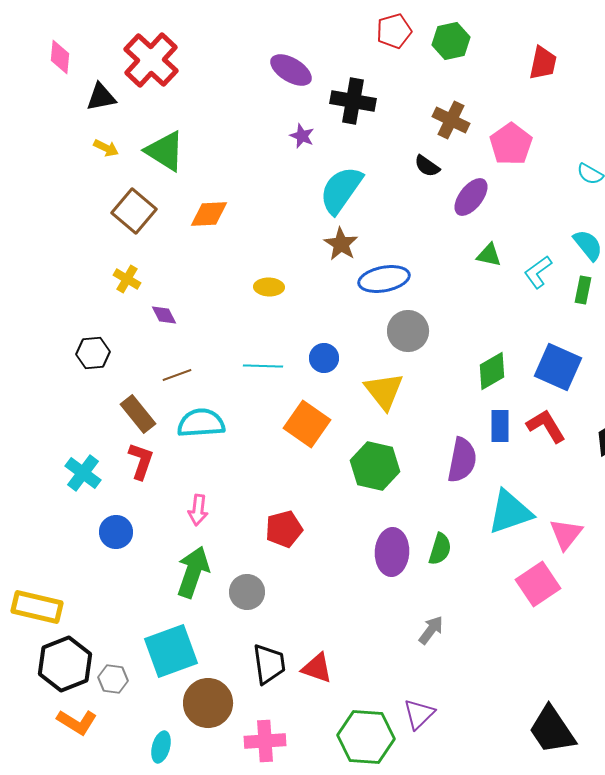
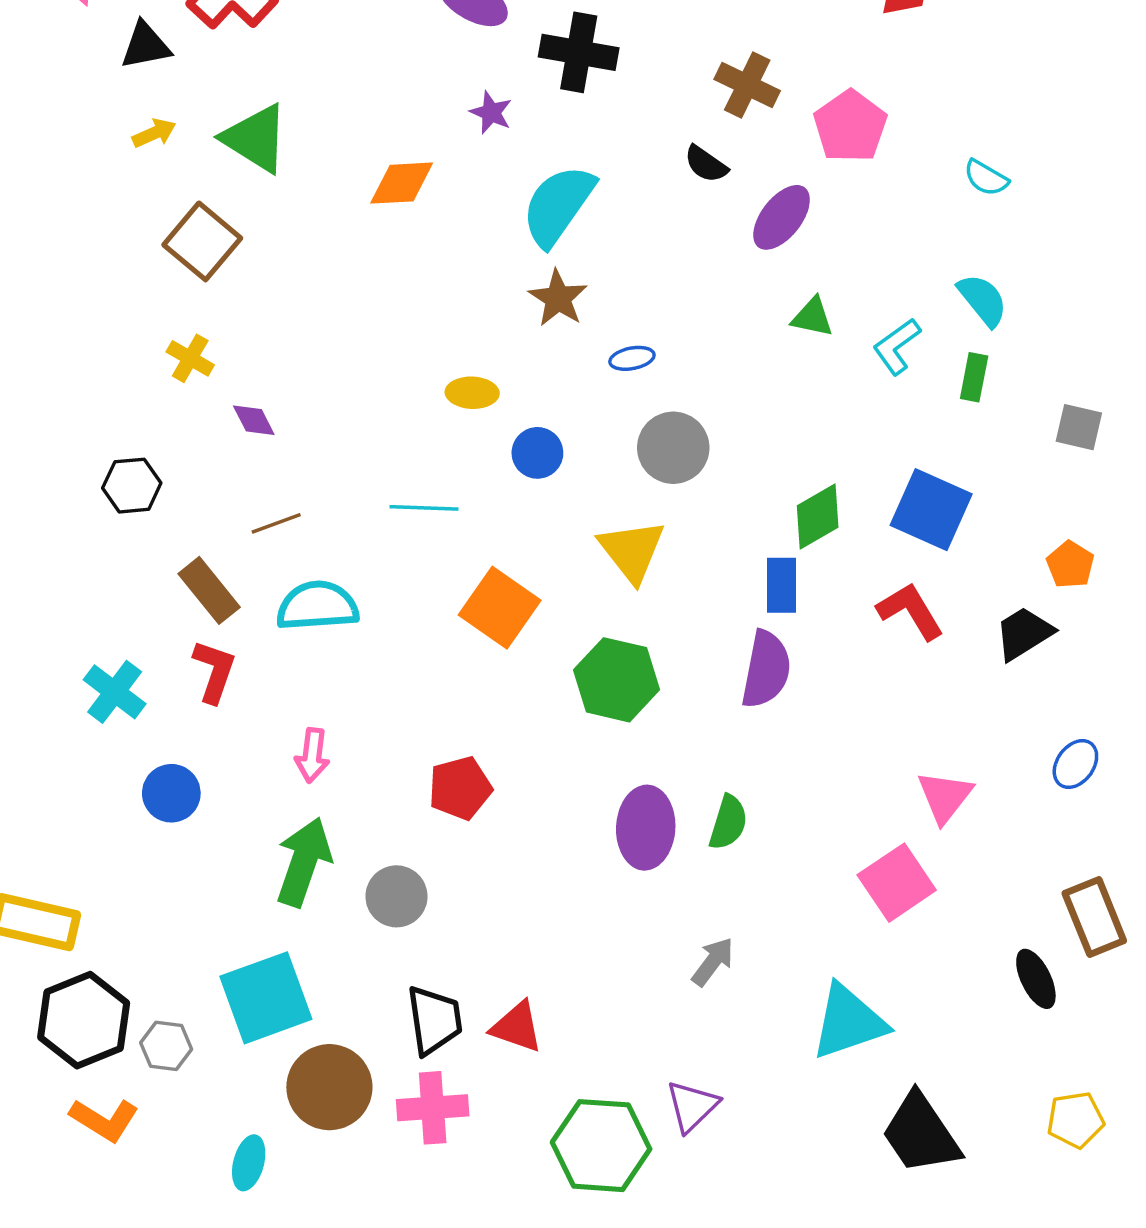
yellow arrow: (106, 148) -> (154, 133), turned -50
orange diamond: (209, 214) -> (402, 183), moved
blue ellipse: (384, 279) -> (632, 358), size x0.5
yellow ellipse: (269, 287) -> (472, 393), moved
blue circle: (324, 358) -> (537, 453), moved
blue rectangle: (500, 426) -> (782, 585), moved
cyan triangle: (510, 512) -> (849, 1022), moved
pink cross: (265, 741) -> (433, 1108), moved

